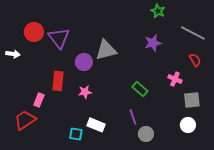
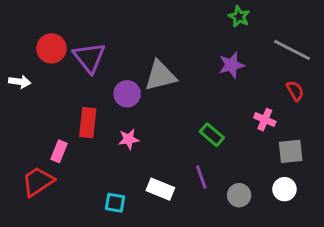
white rectangle: (96, 125) -> (160, 189), moved
gray circle: (146, 134) -> (239, 195), moved

